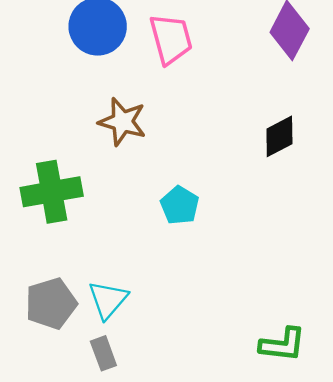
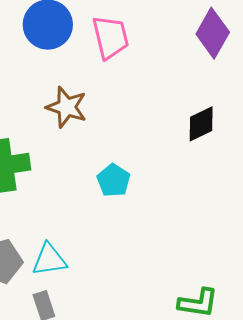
cyan triangle: (108, 300) -> (49, 260), turned 39

